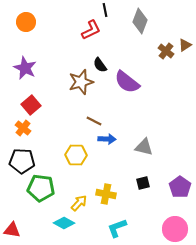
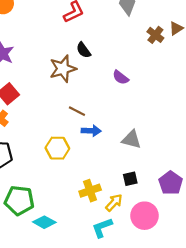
purple semicircle: (127, 82) -> (121, 77), moved, size x0.6
green pentagon: (41, 188) -> (19, 200), moved
yellow cross: (106, 194) -> (90, 191), turned -30
yellow arrow: (79, 203) -> (114, 203), moved
pink circle: (175, 229) -> (145, 216), moved

